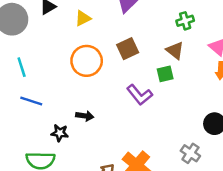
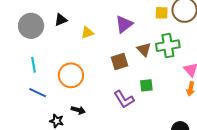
green cross: (185, 21) -> (168, 46), size x1.6
brown triangle: (175, 50) -> (144, 50), moved
orange circle: (87, 61) -> (71, 75), moved

